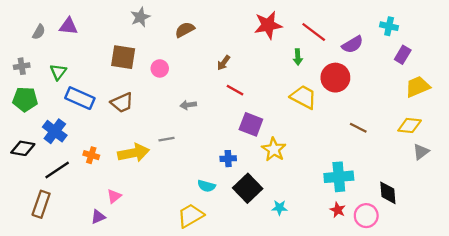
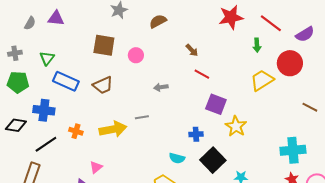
brown arrow: (224, 63) -> (192, 50), turned -80
yellow trapezoid: (303, 97) -> (262, 80), turned -60
blue cross: (55, 131) -> (44, 110), turned -30

